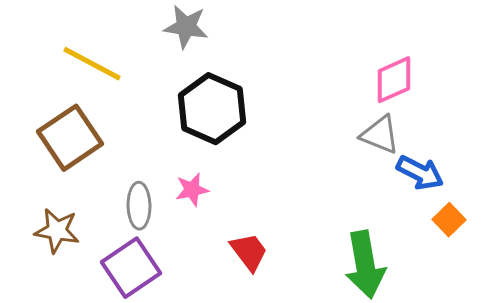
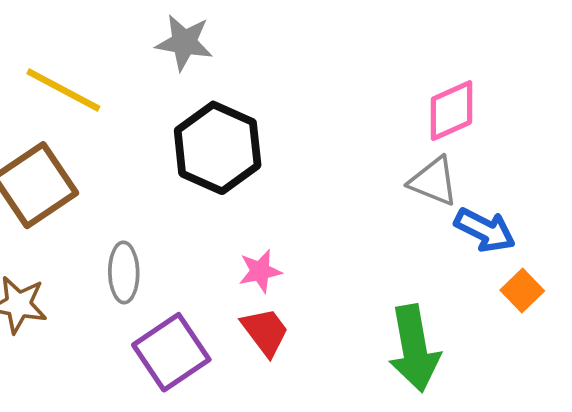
pink star: (192, 190) -> (260, 271), moved
purple square: (131, 268) -> (171, 352), moved

